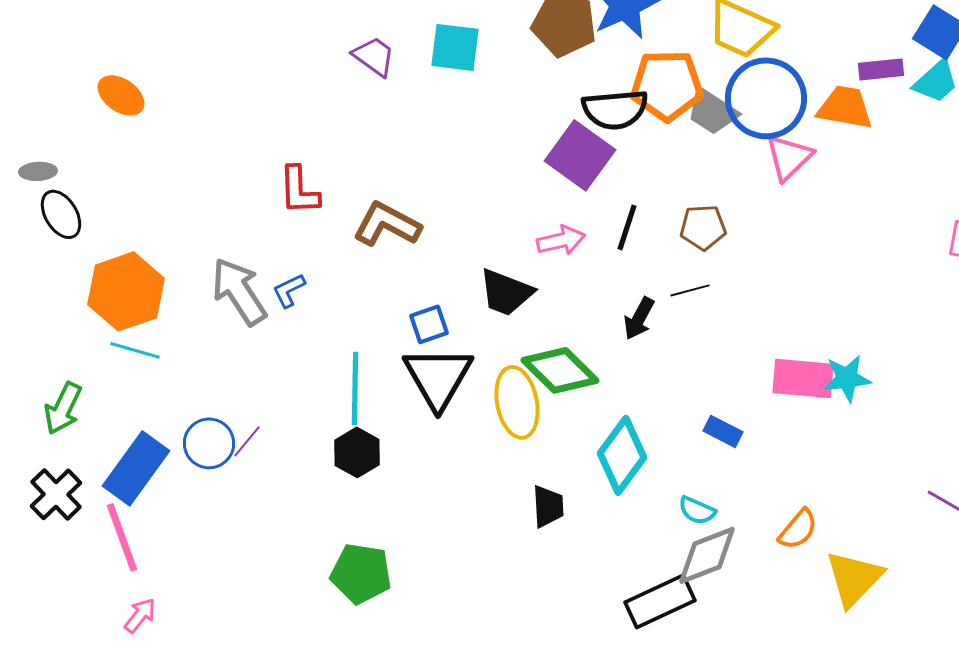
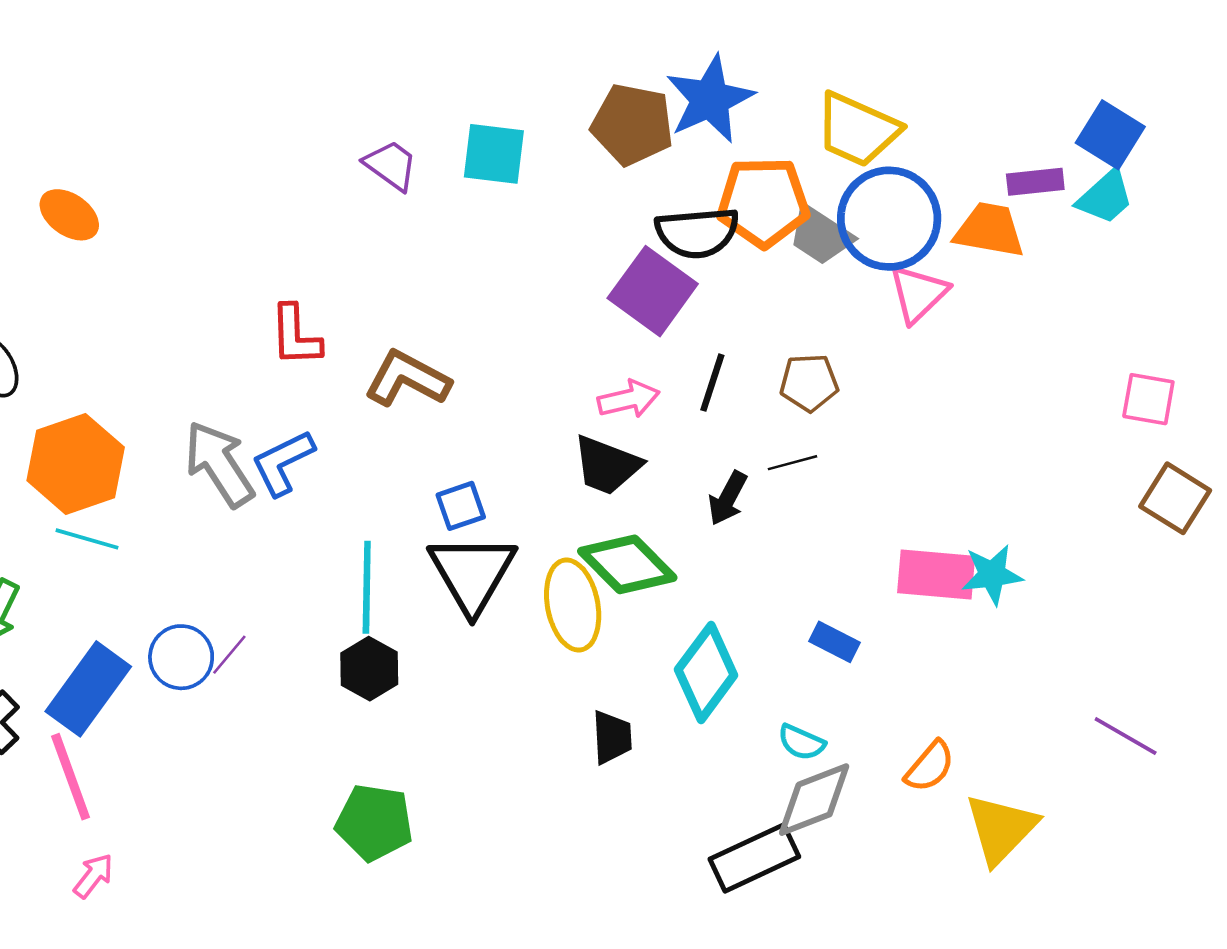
blue L-shape: (289, 290) -> (283, 463), size x1.5
black trapezoid: (506, 292) -> (607, 465), moved

